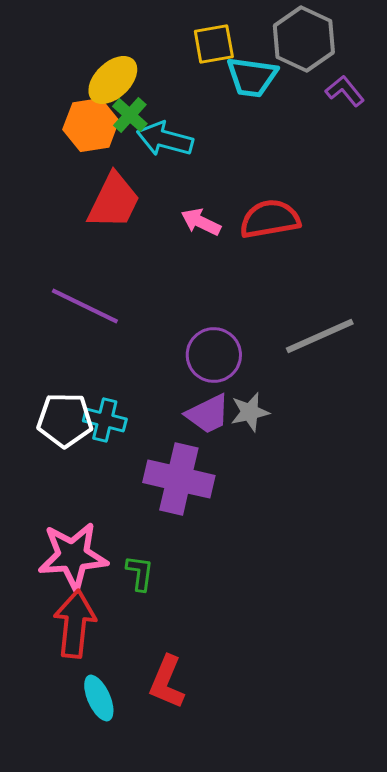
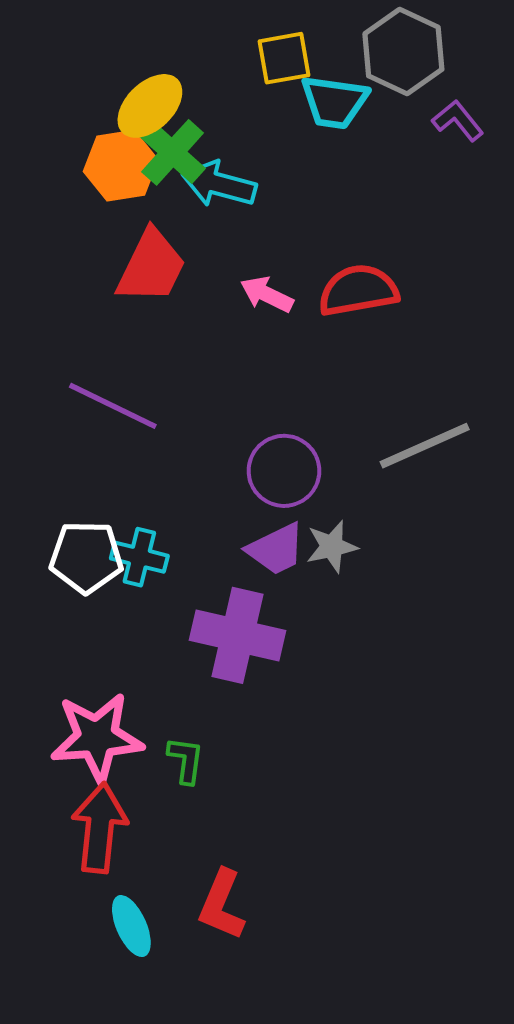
green cross: (130, 115) -> (173, 152), size x1.4

